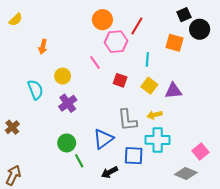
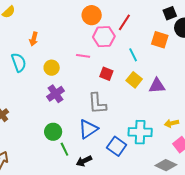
cyan line: (147, 59) -> (133, 55), turned -32
pink line: (95, 63) -> (83, 56), turned -48
cyan semicircle: (35, 90) -> (19, 62), moved
yellow arrow: (155, 115) -> (172, 123), moved
gray L-shape: (127, 120) -> (97, 103), moved
blue square: (134, 156) -> (117, 146), turned 30
black arrow: (109, 172) -> (84, 161), moved

